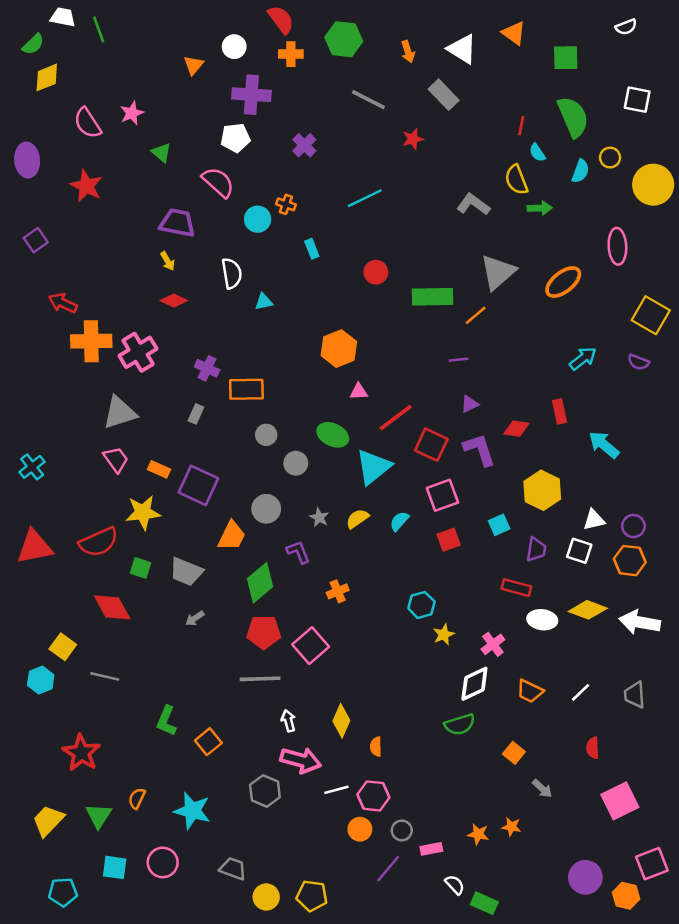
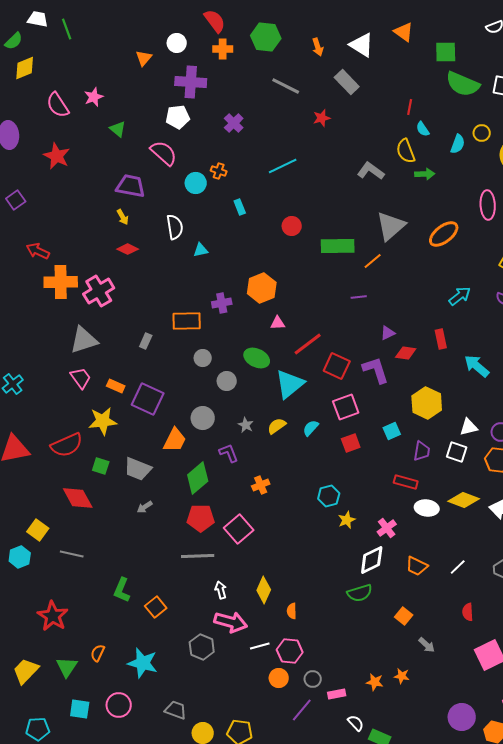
green semicircle: (573, 117) -> (463, 84), moved, turned 136
purple cross: (207, 368) -> (222, 303), moved, turned -36
purple triangle: (470, 404) -> (388, 333), moved

